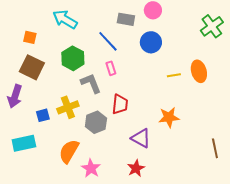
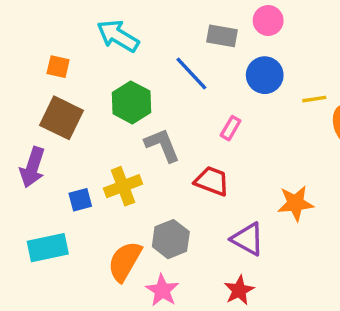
pink rectangle: (111, 68) -> (231, 128), moved, turned 48
yellow line: (174, 75) -> (314, 99), moved
red trapezoid: (120, 104) -> (212, 181), turned -75
gray hexagon: (96, 122) -> (171, 239), moved

